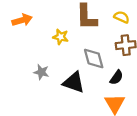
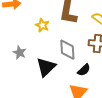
black triangle: (74, 82) -> (46, 67), turned 45

